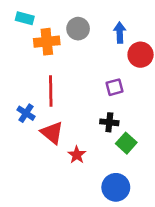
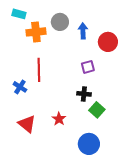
blue arrow: (120, 33) -> (83, 31), moved
red triangle: (52, 133) -> (27, 124), moved

